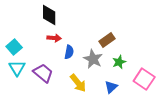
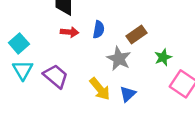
blue semicircle: (69, 52) -> (99, 30), moved
green star: (119, 62) -> (163, 57), moved
blue triangle: (111, 87) -> (128, 94), moved

